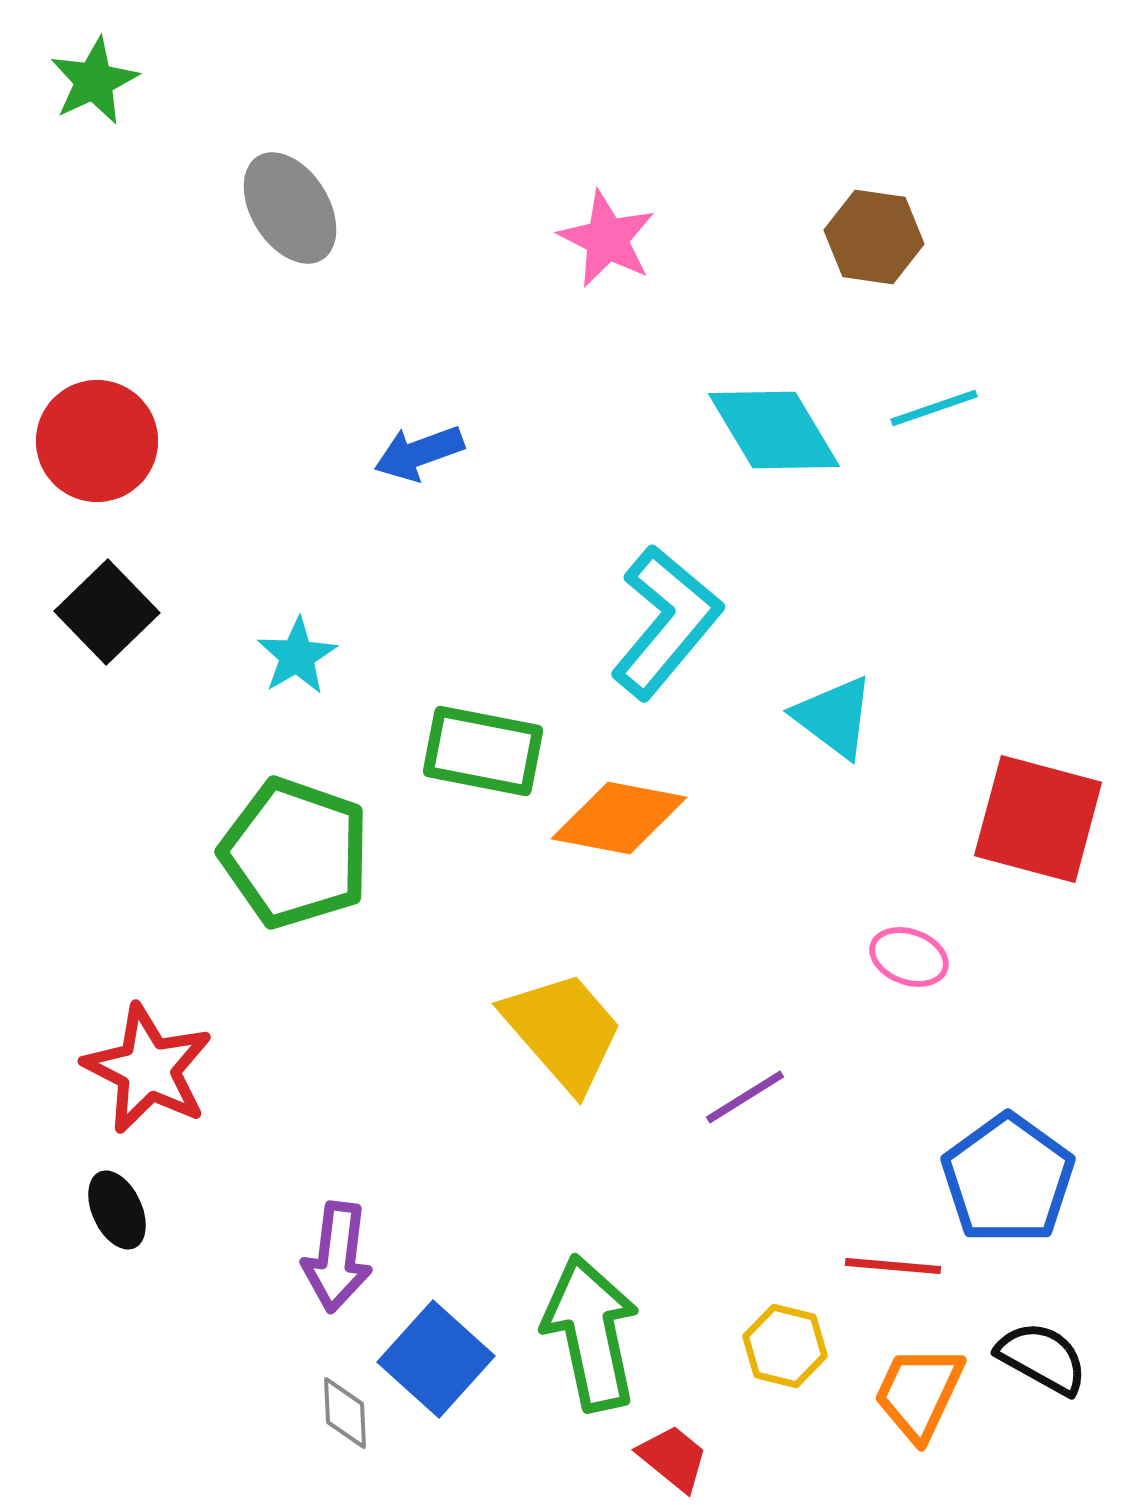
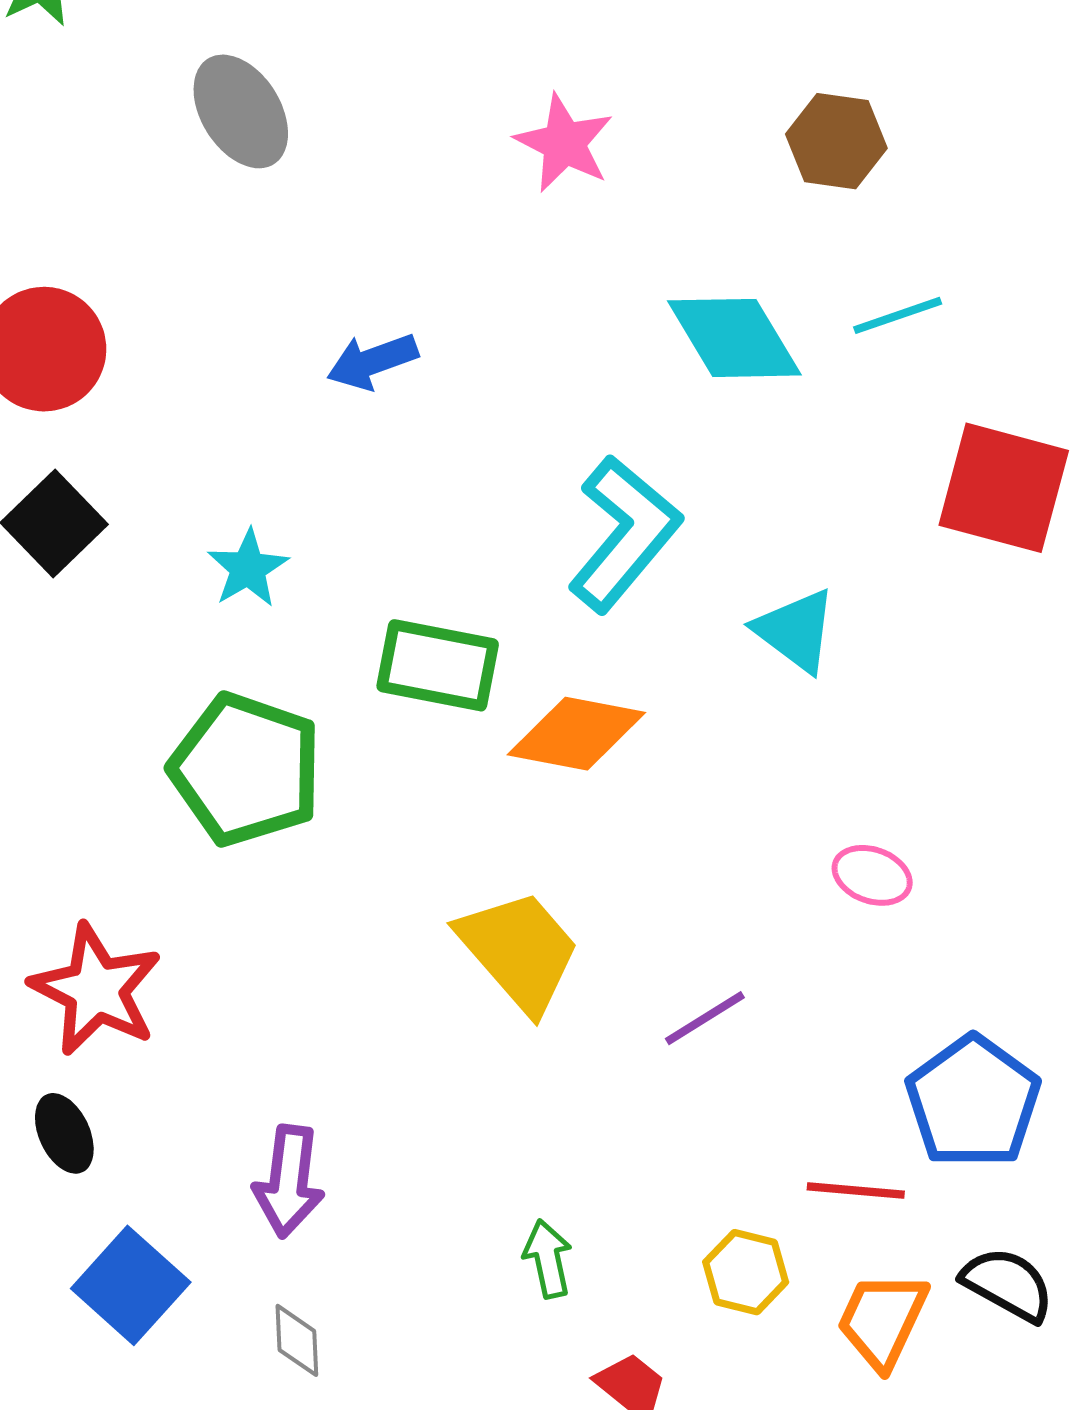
red square: (1038, 819) -> (1004, 488), moved
green arrow: (591, 1333) -> (548, 1259), size x0.5
blue square: (436, 1359) -> (131, 1285), moved

